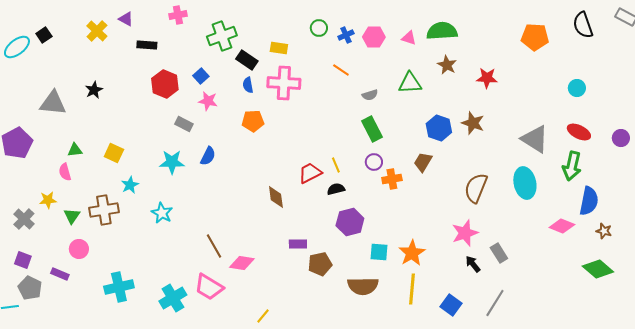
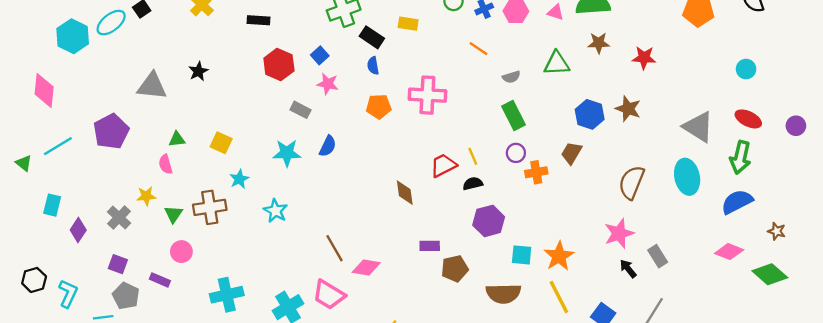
brown star: (447, 65) -> (599, 43), turned -30
pink cross: (284, 83) -> (427, 95), moved
blue semicircle: (589, 201) -> (737, 202), moved, turned -128
pink diamond: (562, 226) -> (729, 252), moved
yellow line: (412, 289) -> (559, 297), turned -32

